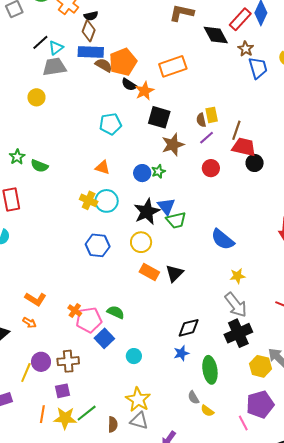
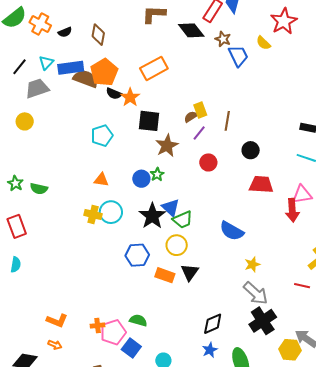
brown diamond: (89, 31) -> (98, 35), moved
cyan triangle: (56, 48) -> (46, 63), moved
brown semicircle: (104, 65) -> (86, 79), size x1.4
brown semicircle: (201, 120) -> (191, 117), turned 80
red trapezoid: (244, 147) -> (261, 185), moved
yellow circle: (141, 242) -> (177, 245), moved
blue hexagon: (98, 245) -> (137, 255), moved
orange cross: (75, 311) -> (98, 325), turned -32

